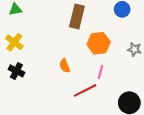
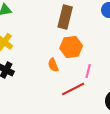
orange hexagon: (99, 43) -> (71, 47), moved

